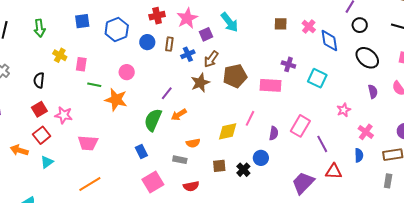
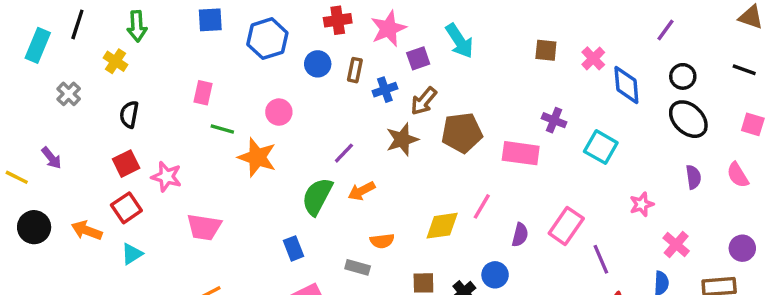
black circle: (360, 25) -> (683, 76), moved
yellow cross: (60, 55) -> (115, 61), moved

